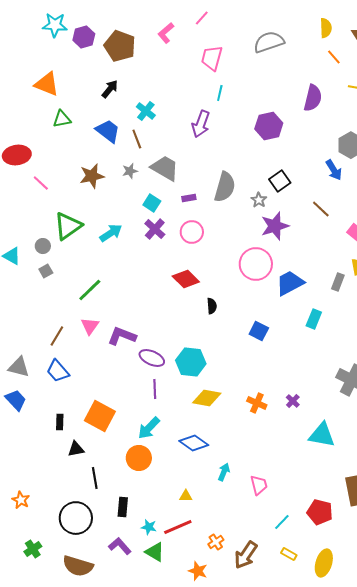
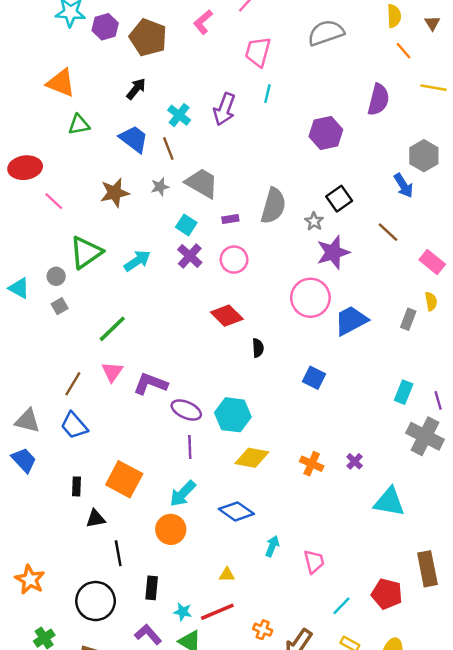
purple arrow: (201, 124) -> (224, 109), moved
cyan rectangle: (314, 319) -> (404, 392), moved
orange star: (21, 500) -> (30, 580), size x1.4
orange cross: (216, 542) -> (263, 630), turned -35

